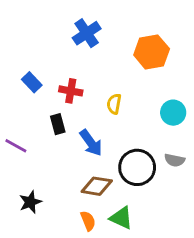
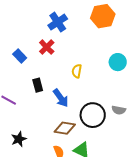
orange hexagon: (152, 52) -> (103, 16), moved
red cross: (71, 91) -> (47, 47), moved, turned 35
cyan circle: (173, 113) -> (118, 62), moved

